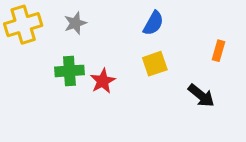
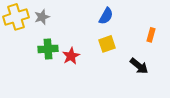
gray star: (75, 23) -> (42, 17), moved

